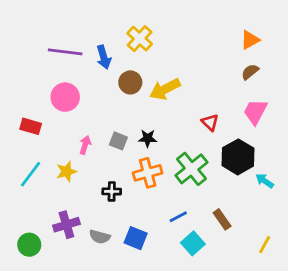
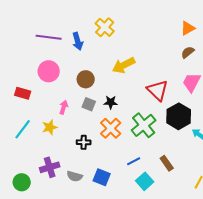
brown circle: (130, 82) -> (86, 79), moved
red triangle: (210, 122) -> (158, 90), size x1.6
orange cross: (148, 173) -> (111, 128), turned -30

